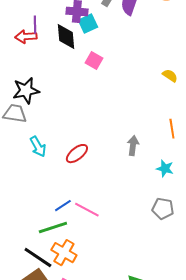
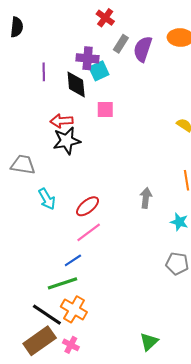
red arrow: (26, 37) -> (61, 121), moved
pink square: (94, 61) -> (105, 109), turned -30
black star: (26, 91) -> (67, 141), moved
pink line: (87, 210) -> (89, 232), moved, turned -65

